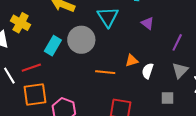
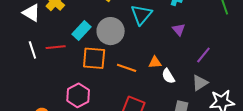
white semicircle: (148, 71) -> (168, 76), turned -63
orange square: (35, 94) -> (94, 58), moved

